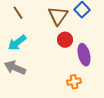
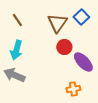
cyan arrow: (17, 43) -> (16, 50), turned -36
purple ellipse: (84, 55) -> (83, 62), turned -30

